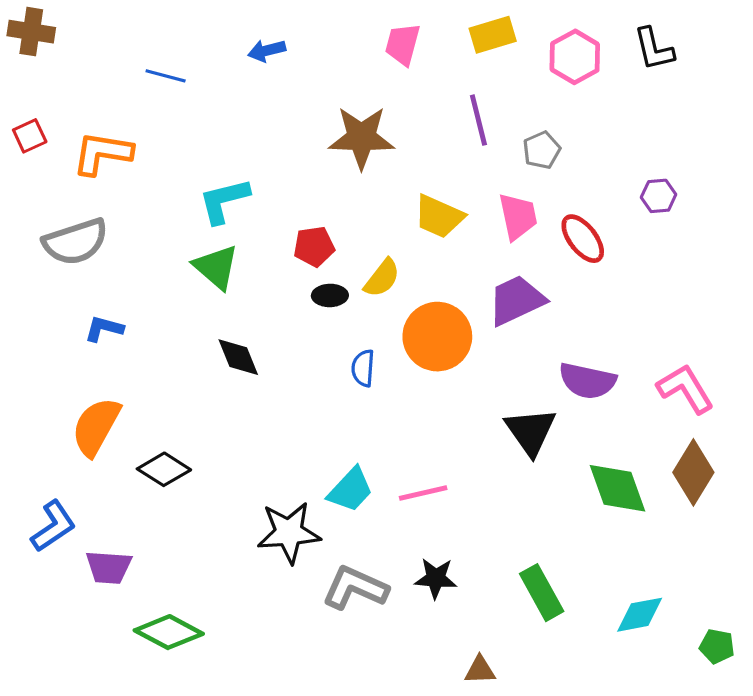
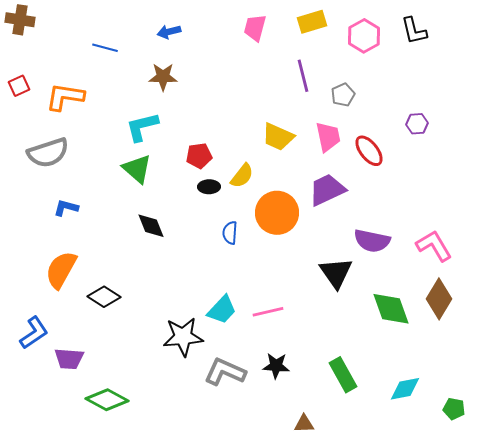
brown star: (361, 137) -> (163, 77), moved, size x0.7

